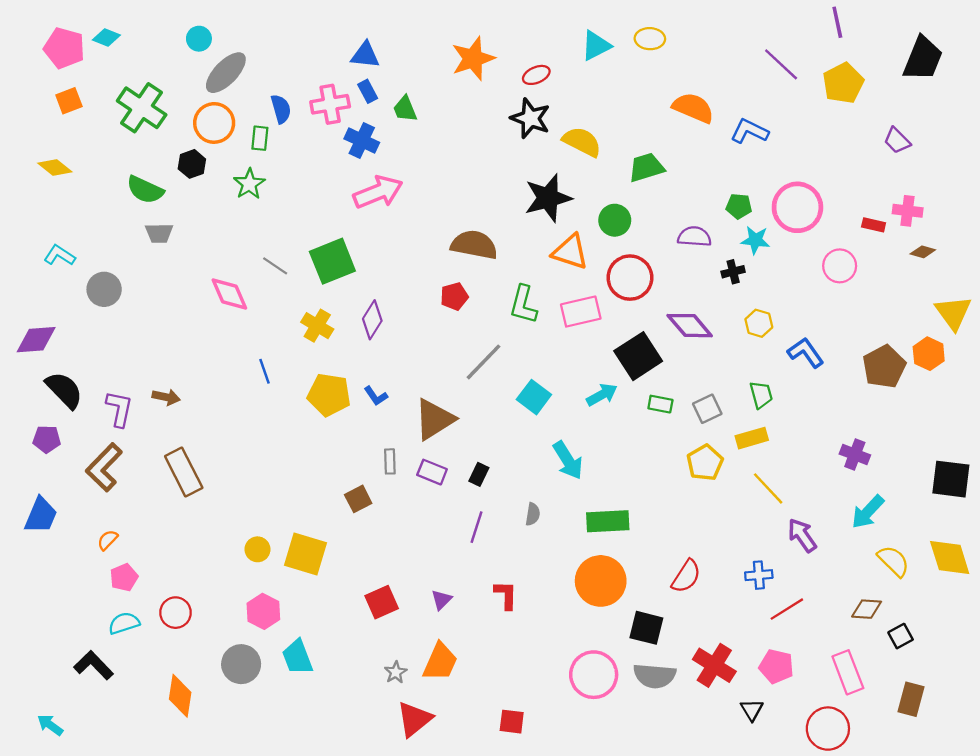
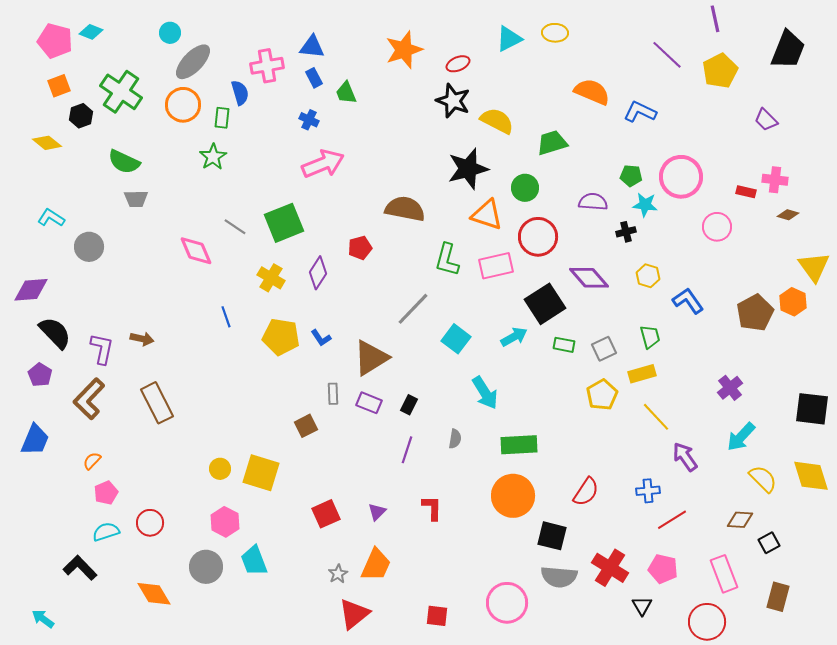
pink cross: (330, 104) -> (267, 66), moved
blue cross: (362, 141) -> (309, 120), size x0.7
black hexagon: (192, 164) -> (81, 116), moved
red pentagon: (454, 296) -> (360, 248), moved
purple pentagon: (47, 439) -> (40, 375), turned 30
purple cross: (855, 454) -> (730, 388), turned 30
pink circle: (594, 675) -> (507, 603), moved
orange diamond: (180, 696) -> (154, 594), turned -39

